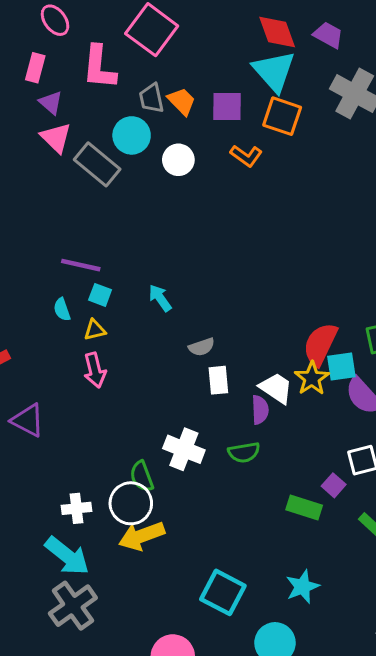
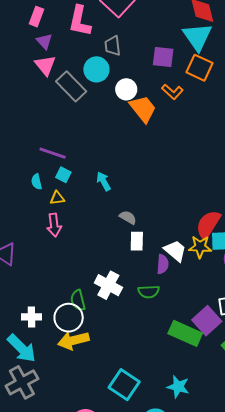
orange trapezoid: (182, 101) -> (143, 109), moved, size x1.4
gray semicircle: (202, 347) -> (128, 217), turned -138
yellow star: (312, 378) -> (200, 247), turned 30
purple square: (334, 485) -> (207, 321), size x1.8
green rectangle: (304, 507) -> (185, 333), size x1.4
cyan star: (302, 587) -> (178, 387), turned 30

